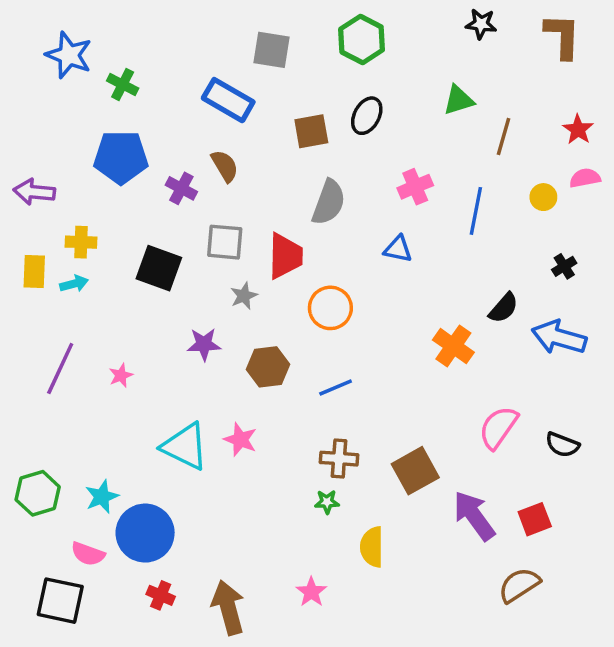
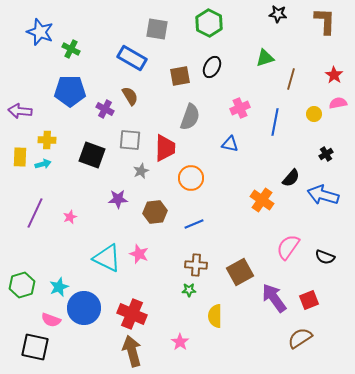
red cross: (161, 595) -> (132, 314), moved, size x1.8

